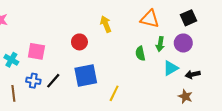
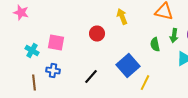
blue square: (86, 75) -> (128, 66), moved, turned -30
black line: (53, 81) -> (91, 77), moved
yellow line: (114, 93) -> (145, 83), moved

